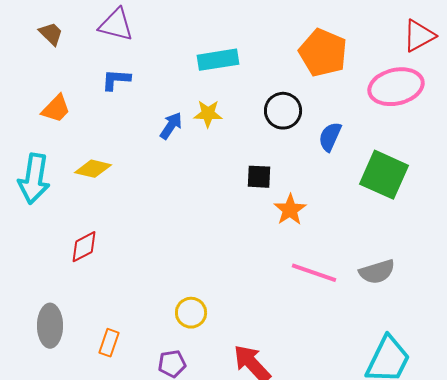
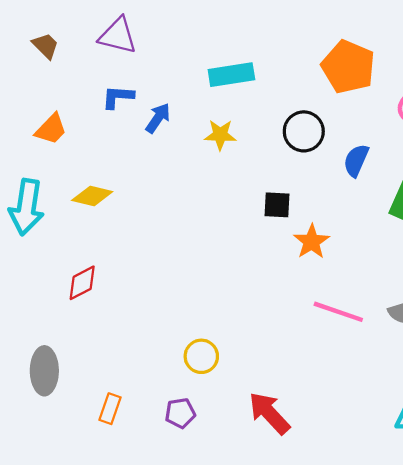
blue arrow: (171, 126) -> (158, 118), moved
orange rectangle: (109, 343) -> (110, 409), moved

